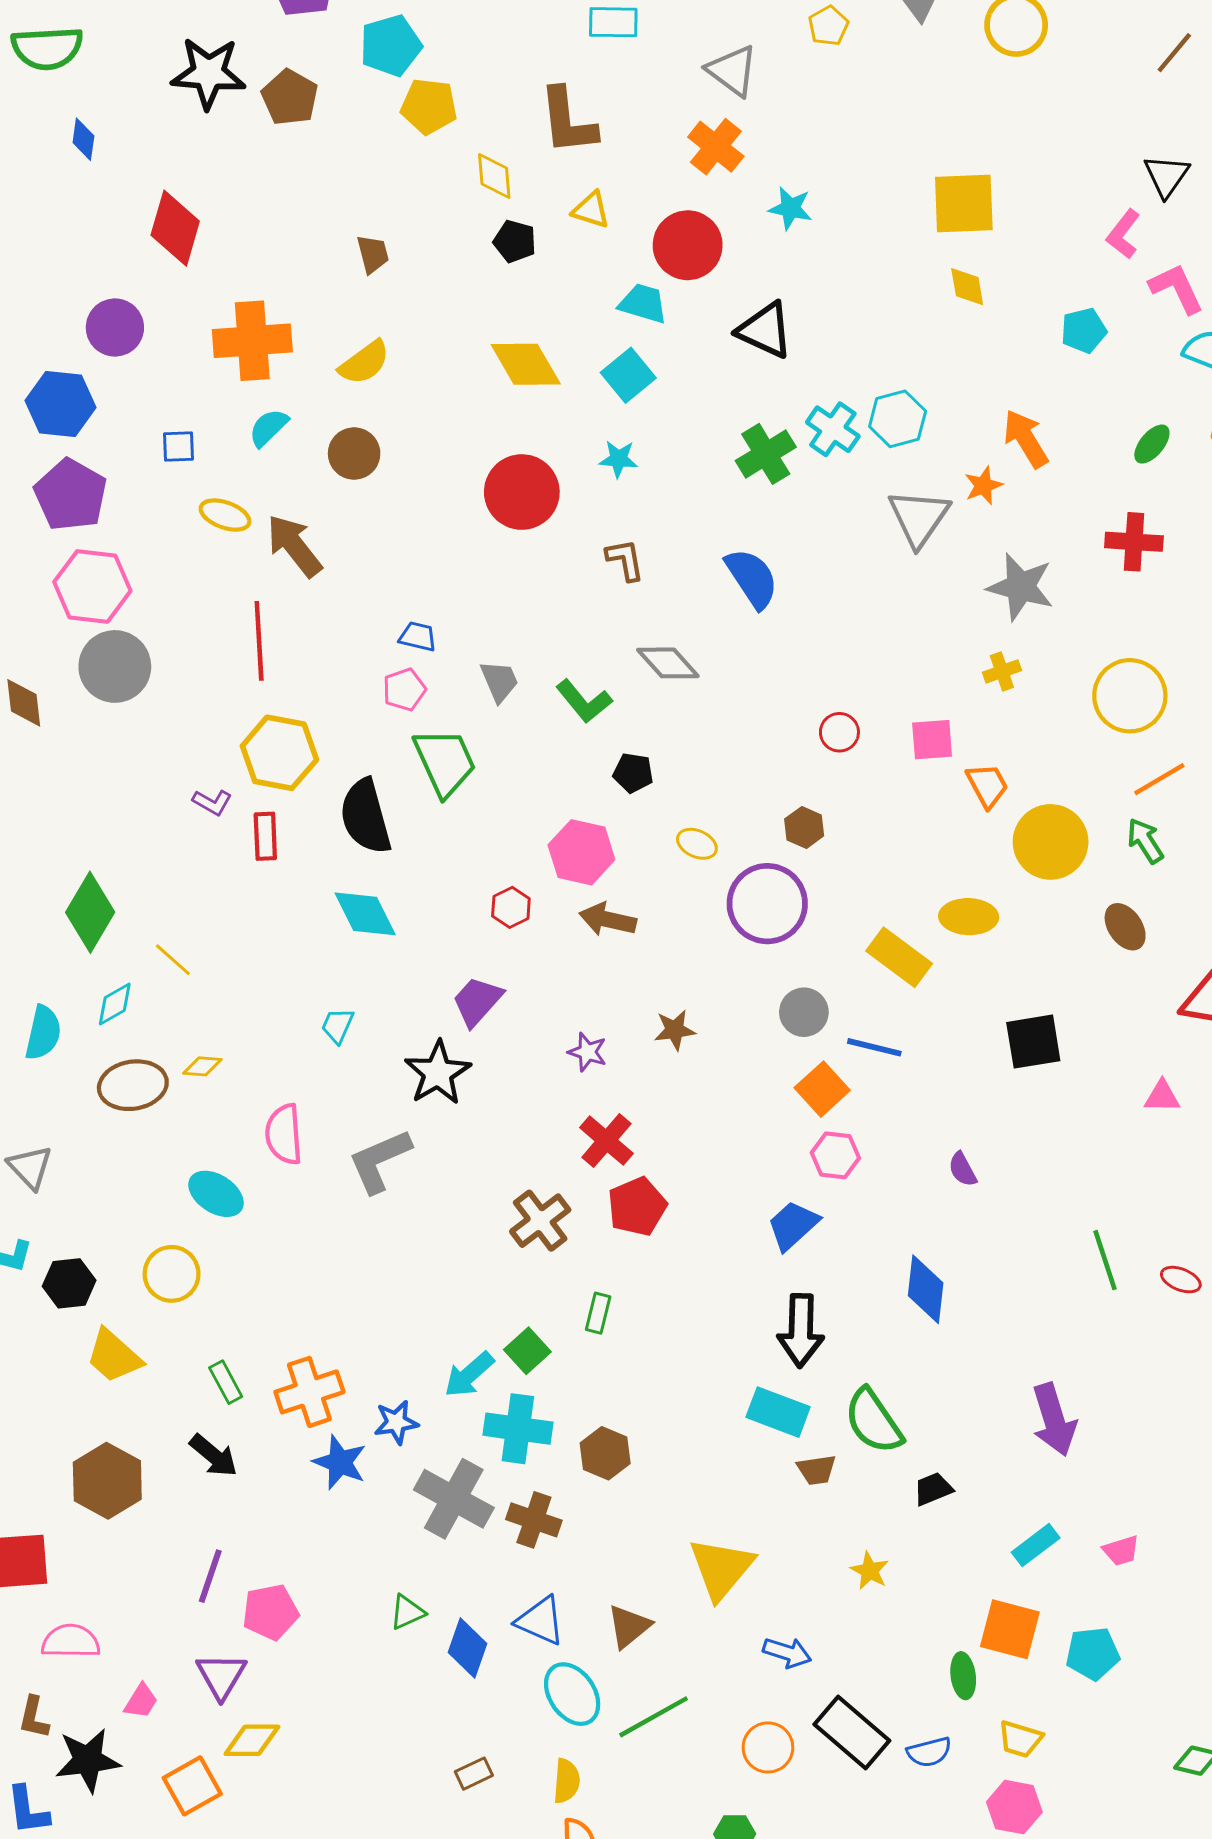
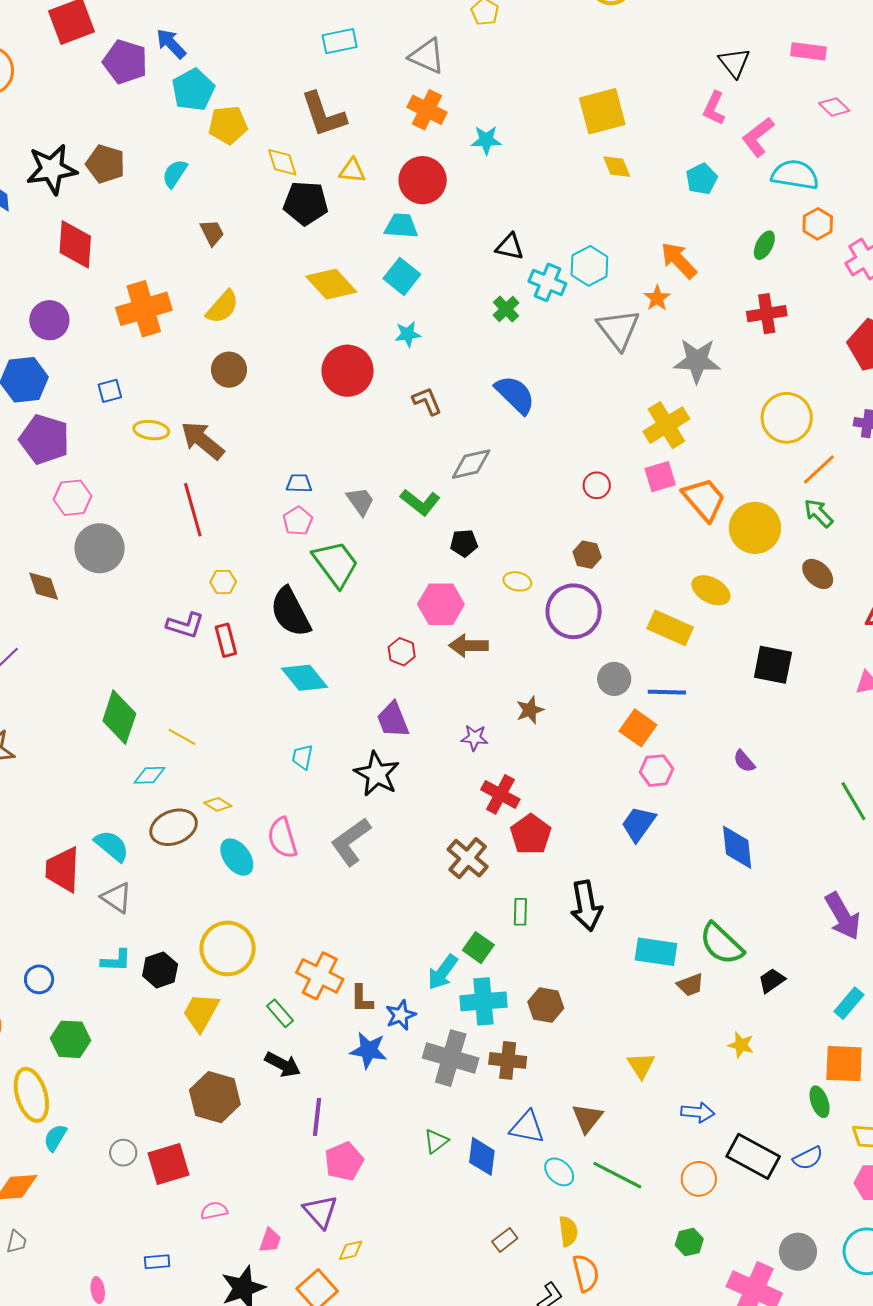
black star: (208, 73) -> (52, 169), moved
brown pentagon: (290, 97) -> (105, 164), moved
black pentagon: (515, 241) -> (306, 203), size x1.5
pink L-shape: (1177, 288) -> (758, 137), turned -90
black triangle: (765, 330) -> (510, 247), moved, size x0.7
cyan semicircle: (268, 428) -> (175, 174), moved
green cross: (766, 454) -> (506, 309), size x0.7
pink hexagon: (92, 586) -> (73, 498), size x0.7
gray diamond: (668, 663) -> (471, 464), turned -48
yellow cross: (1002, 671) -> (666, 425), moved, size x1.8
yellow hexagon: (279, 753) -> (223, 582), size x0.5
orange trapezoid: (987, 785) -> (704, 499), size x1.4
purple L-shape: (212, 802) -> (185, 625), size x1.4
yellow ellipse: (969, 917) -> (711, 590), turned 39
purple trapezoid: (477, 1001) -> (393, 720), turned -51
cyan diamond: (115, 1004) -> (149, 775), turned 40
cyan semicircle: (43, 1033) -> (112, 846), moved, turned -51
black square: (1033, 1042) -> (773, 665), turned 33
yellow diamond: (202, 1066) -> (218, 804), turned 40
cyan ellipse: (216, 1194) -> (237, 857), moved, turned 33
yellow circle: (172, 1274) -> (228, 948), size x1.4
black arrow: (801, 1331) -> (586, 906), moved
yellow trapezoid: (114, 1356) -> (201, 1012), turned 90
orange cross: (309, 1392) -> (320, 976), moved, turned -33
yellow triangle: (721, 1568) -> (641, 1065), size x0.6
purple line: (210, 1576) -> (317, 1117), moved
pink semicircle: (71, 1641) -> (214, 1211), size x0.7
cyan ellipse: (572, 1694) -> (559, 1172), size x0.7
brown L-shape: (34, 1717) -> (362, 999), moved
green line: (654, 1717) -> (617, 1175), turned 69
yellow diamond: (252, 1740) -> (351, 1250), size x0.7

